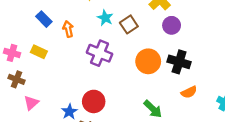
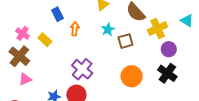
purple circle: (172, 25) -> (169, 49), moved
purple cross: (99, 53) -> (82, 69), moved
black cross: (179, 62) -> (167, 73), moved
brown cross: (17, 79) -> (19, 56), size x1.5

